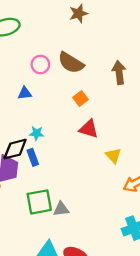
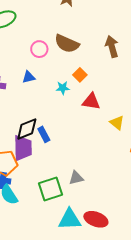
cyan star: (37, 133) -> (63, 88), moved
green square: (39, 202) -> (51, 189), moved

